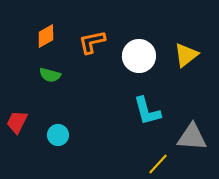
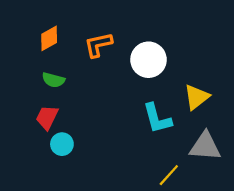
yellow triangle: (186, 55) -> (197, 97), moved
red trapezoid: (17, 122) -> (47, 117), moved

